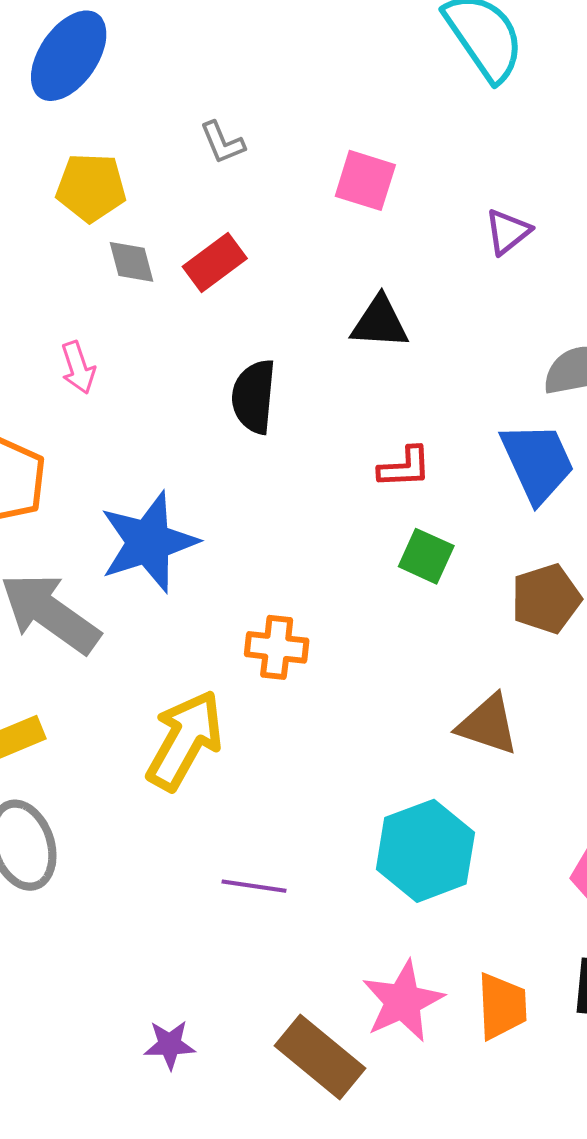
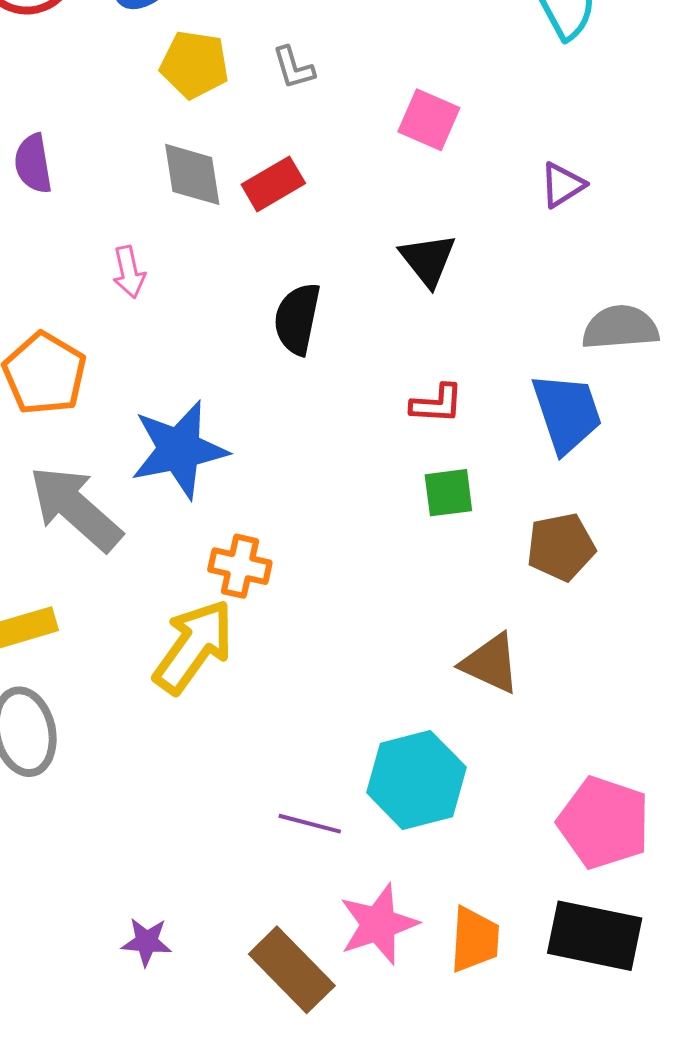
yellow pentagon: (91, 188) -> (194, 64), moved
gray diamond: (131, 262) -> (192, 174), size x1.4
black triangle: (380, 322) -> (428, 260), turned 42
green square: (426, 556) -> (448, 493), turned -38
orange cross: (277, 647) -> (240, 566), moved
purple line: (254, 886) -> (310, 824), moved

